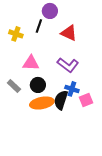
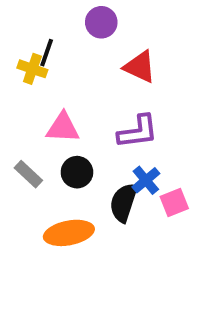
black line: (39, 26) -> (47, 53), moved
purple L-shape: (68, 65) -> (138, 132), turned -45
blue cross: (72, 89) -> (146, 180), turned 32
orange ellipse: (42, 103) -> (69, 233), moved

